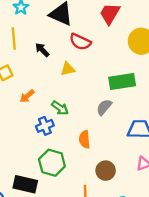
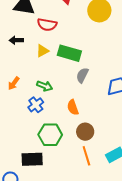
black arrow: (42, 50) -> (16, 40), turned -32
green rectangle: (122, 81) -> (69, 53), moved, turned 40
brown circle: (106, 171) -> (85, 132), moved

